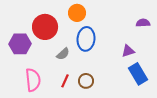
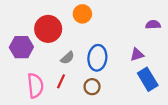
blue ellipse: (86, 39) -> (97, 58), moved
red line: (65, 81) -> (61, 81), moved

